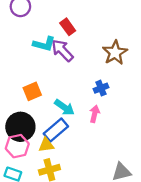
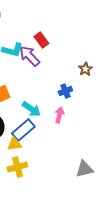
red rectangle: (68, 27) -> (41, 40), moved
brown star: (115, 53) -> (85, 69), moved, size x0.6

